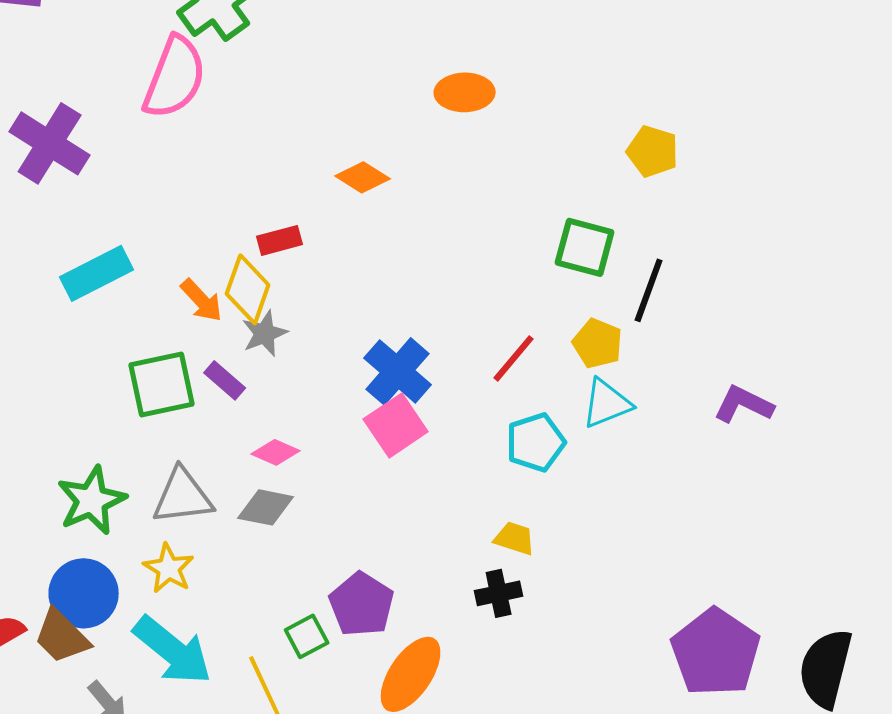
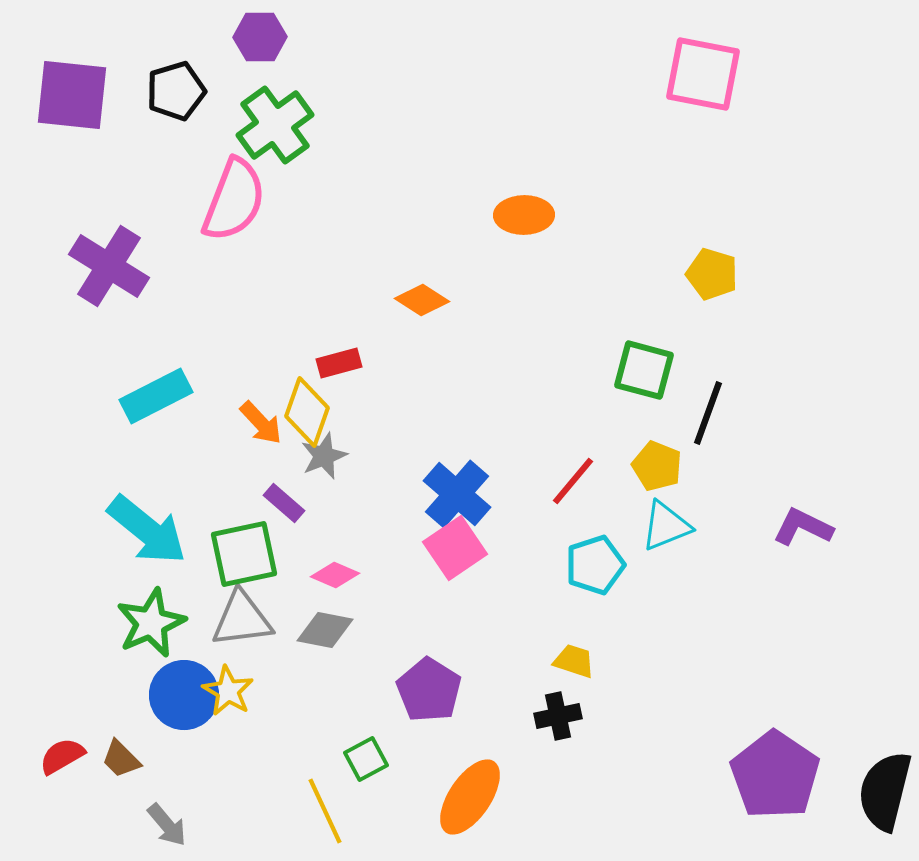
green square: (162, 384) -> (244, 554), moved
blue circle: (84, 593) -> (184, 695), moved
purple pentagon: (362, 604) -> (429, 690), moved
brown trapezoid: (62, 636) -> (121, 759), size x0.7
cyan arrow: (173, 650) -> (147, 530), moved

